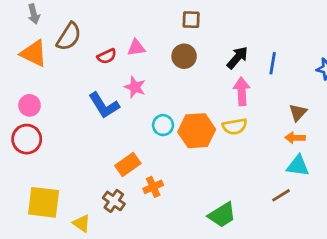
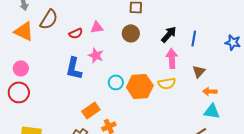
blue L-shape: (104, 105) -> (74, 68), turned 45
brown triangle: (298, 112) -> (199, 71), moved

